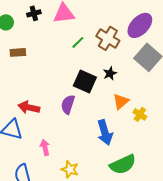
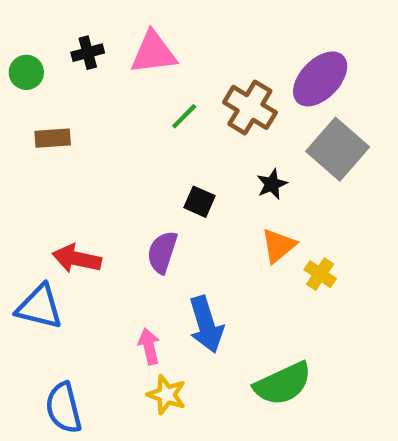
black star: (110, 73) -> (272, 184), moved
black square: (85, 81) -> (200, 202), size x0.6
blue arrow: (105, 132) -> (206, 324), moved
pink arrow: (45, 147) -> (149, 346), moved

